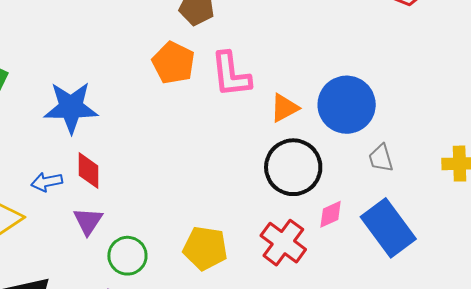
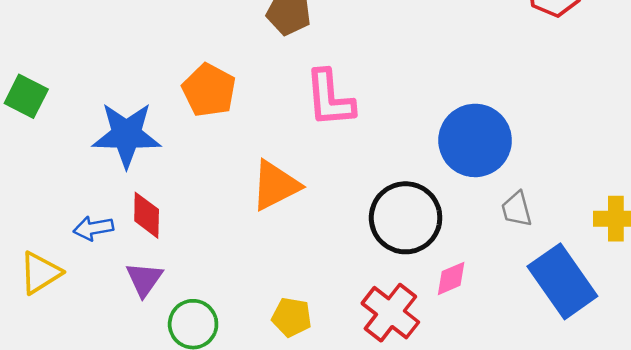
orange pentagon: (173, 63) -> (209, 90), moved
orange triangle: (284, 108) -> (275, 185), moved, size x1.4
blue rectangle: (388, 228) -> (562, 281), moved
yellow pentagon: (205, 248) -> (292, 317), size x0.7

